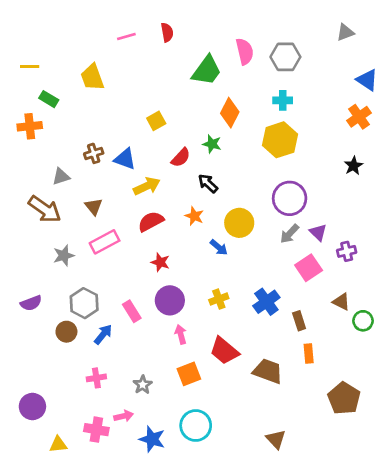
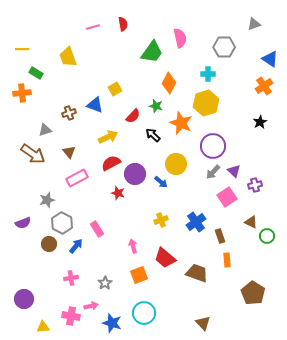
gray hexagon: (285, 57) -> (224, 47), moved
blue triangle: (125, 159) -> (95, 105), moved
orange star: (194, 216) -> (181, 123), moved, size x1.6
gray star: (64, 255) -> (47, 200), moved
purple circle: (170, 300) -> (135, 174), moved

